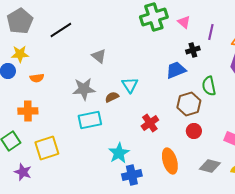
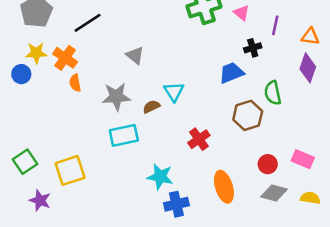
orange semicircle: (37, 78) -> (75, 83), moved, turned 88
orange cross: (28, 111) -> (65, 58), moved, turned 36
red circle: (194, 131) -> (268, 164), moved
cyan star: (119, 153) -> (160, 177), turned -30

